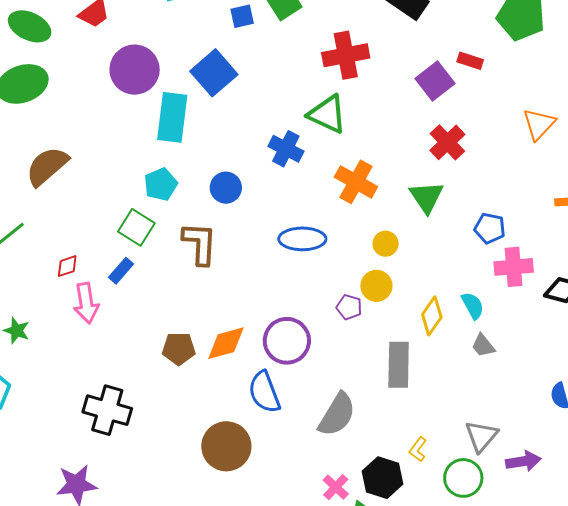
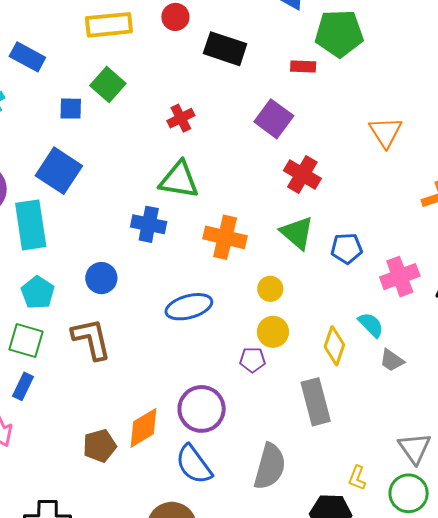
blue square: (242, 16) -> (71, 109), turned 30
red cross: (346, 55) -> (181, 118), size x0.6
red rectangle: (470, 61) -> (303, 66), moved
blue pentagon: (490, 228) -> (347, 248), moved

